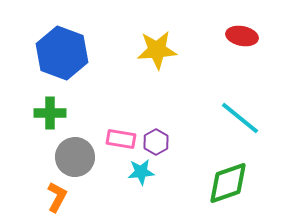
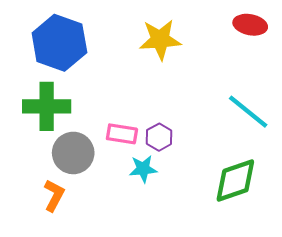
green cross: (50, 113) -> (47, 106), size x1.4

